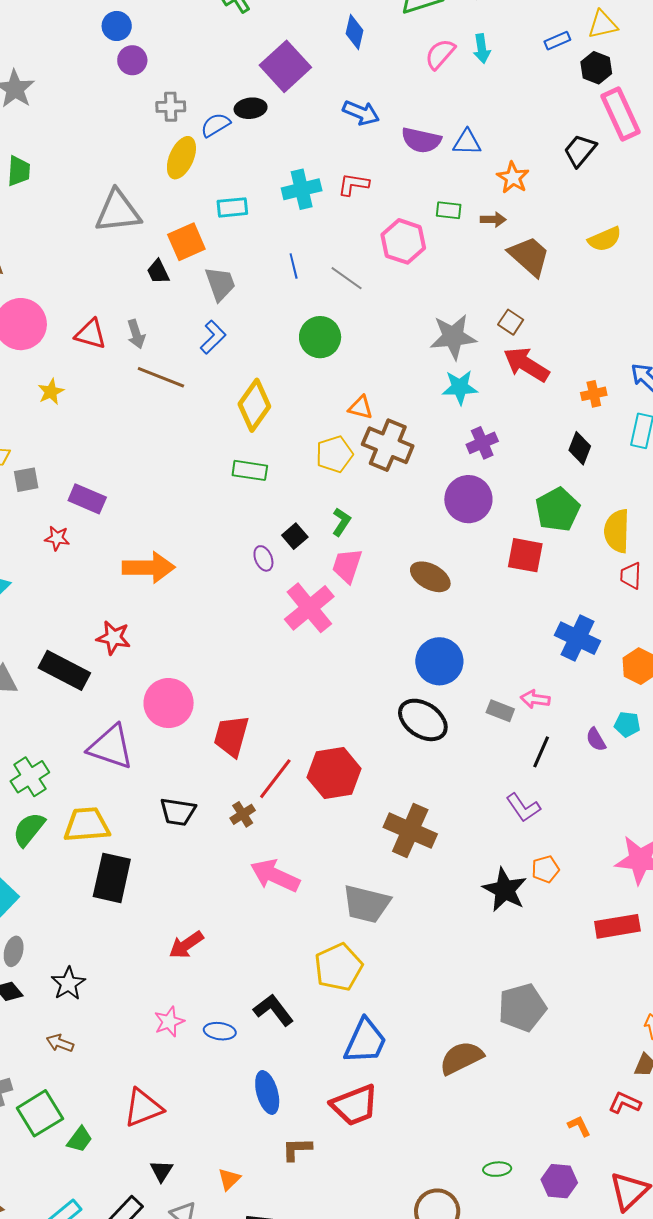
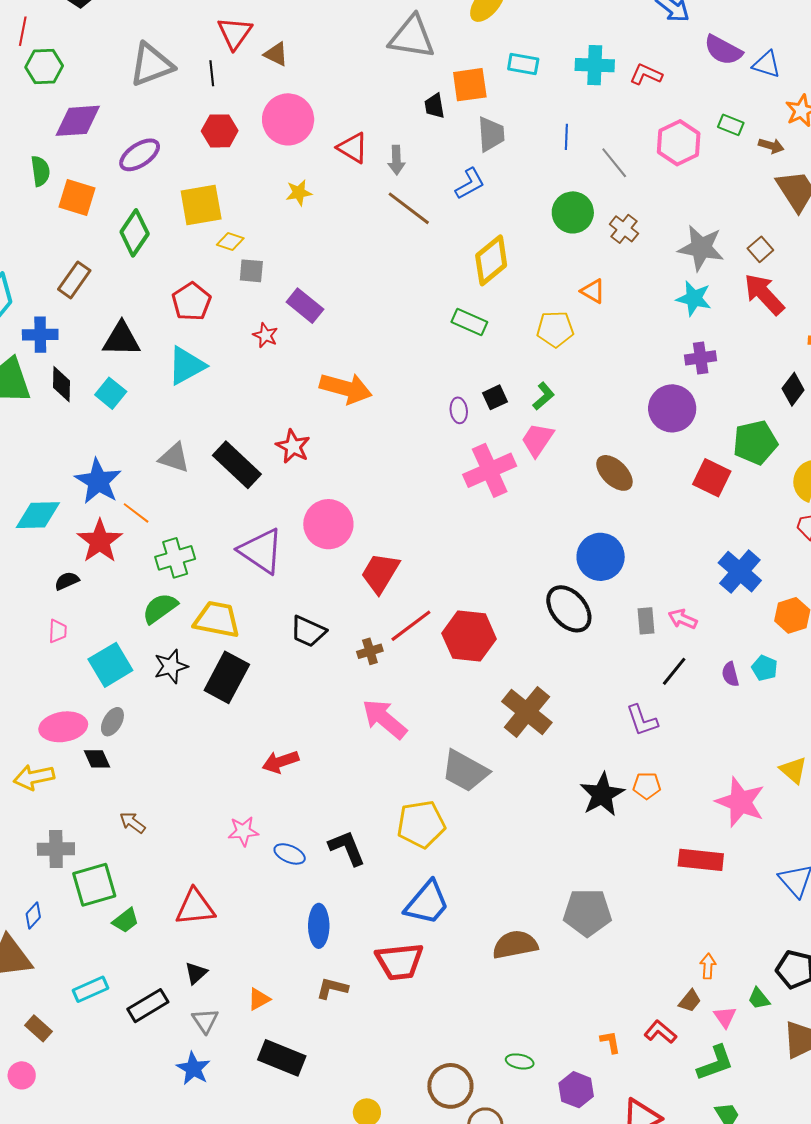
brown cross: (388, 445) -> (624, 229), moved, size x0.6
gray rectangle: (500, 711) -> (646, 621), turned 48
black star: (68, 984) -> (171, 666), moved

